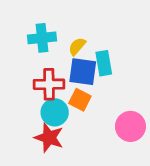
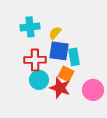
cyan rectangle: (104, 63) -> (74, 57), moved
orange square: (80, 100) -> (66, 74), moved
red star: (49, 138) -> (60, 88), moved

